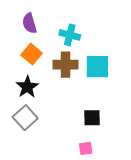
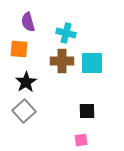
orange square: (32, 54) -> (19, 49), moved, turned -36

